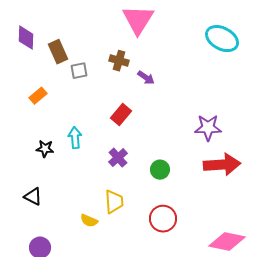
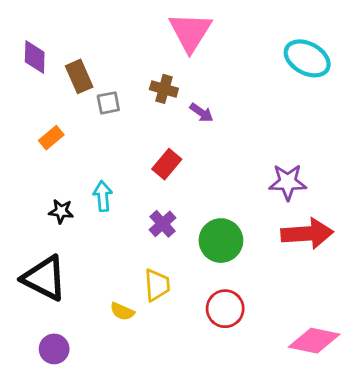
green circle: (160, 170) -> (221, 241), size x1.6
black triangle: (33, 197) -> (44, 278), size x1.8

